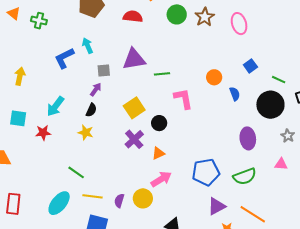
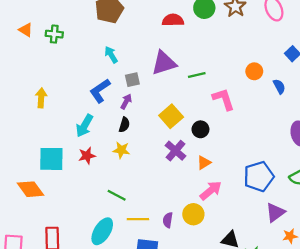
red semicircle: (133, 16) -> (173, 20), moved
blue L-shape: (64, 58) -> (100, 91), moved
cyan square: (18, 118) -> (51, 159), moved, size x1.4
red star: (43, 133) -> (87, 156), moved

